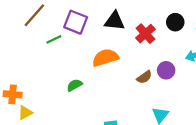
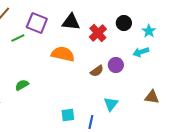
orange semicircle: (105, 58) -> (63, 54), turned 30
green semicircle: (74, 85) -> (22, 85), moved

